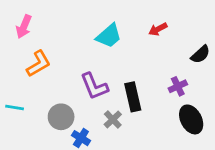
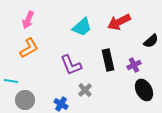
pink arrow: (24, 27) -> (28, 20), moved
red arrow: (158, 29) -> (119, 22), size x1.6
black rectangle: (133, 97) -> (108, 60), moved
gray circle: (61, 117) -> (25, 100), moved

